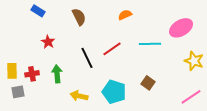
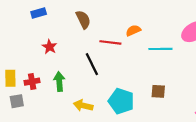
blue rectangle: (38, 11) -> (39, 13), turned -48
orange semicircle: (125, 15) -> (133, 30), moved
red line: (112, 49) -> (110, 42), moved, turned 42
brown square: (148, 83) -> (158, 91), turned -32

